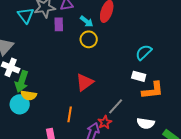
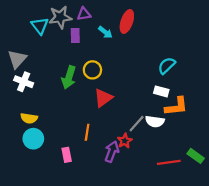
yellow circle: (89, 39) -> (92, 70), moved
green arrow: (22, 81) -> (69, 77), moved
yellow semicircle: (29, 95) -> (29, 118), moved
cyan circle: (20, 104) -> (33, 139), moved
white semicircle: (146, 123) -> (155, 121), moved

